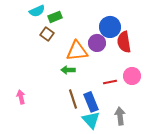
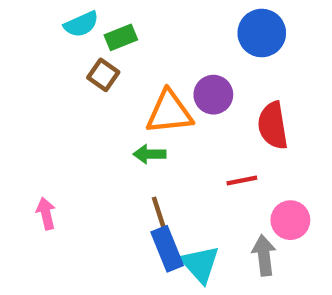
blue circle: (110, 27) -> (262, 33), moved
red semicircle: (124, 42) -> (273, 125), moved
pink circle: (132, 76) -> (290, 220), moved
blue rectangle: (91, 102) -> (167, 249), moved

